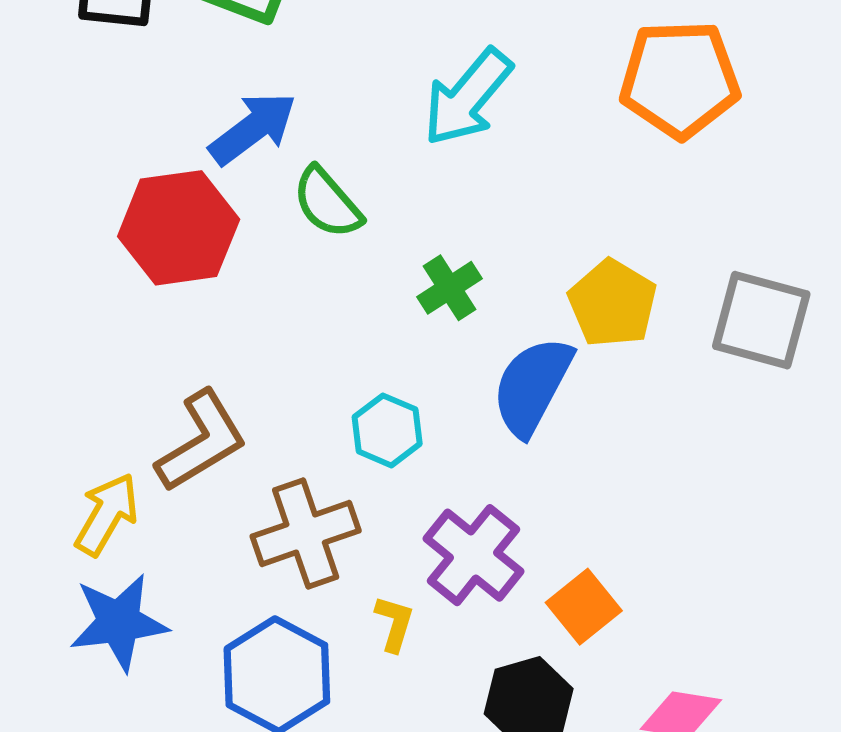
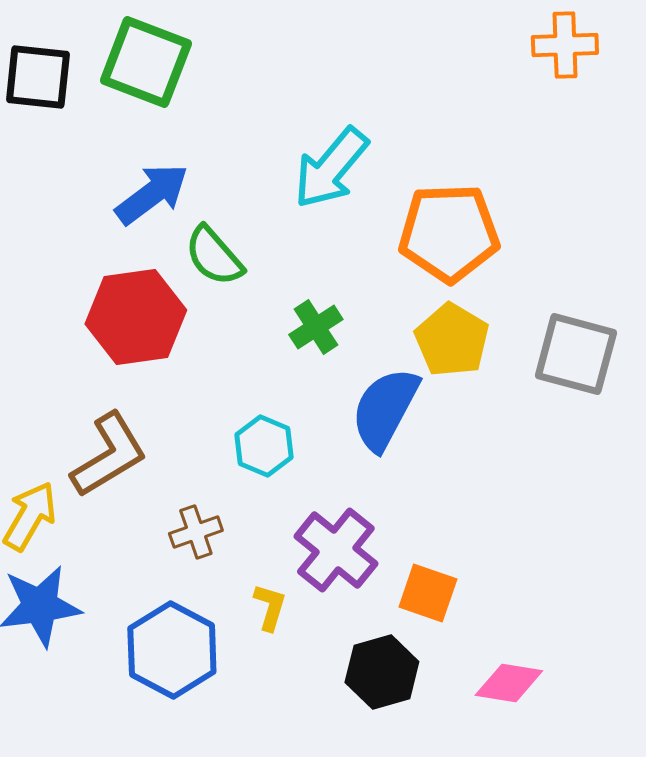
orange pentagon: (680, 79) -> (449, 233), moved
red hexagon: (179, 228) -> (136, 317), moved
brown cross: (306, 534) -> (196, 532), size x0.6
orange square: (584, 607) -> (428, 593), turned -32

